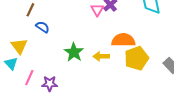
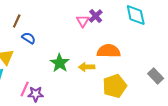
yellow pentagon: (137, 58) -> (115, 86), moved
pink line: (29, 78) -> (25, 89), moved

